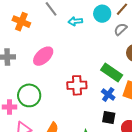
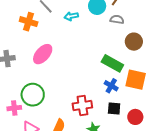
orange cross: (21, 22) -> (29, 22), moved
gray semicircle: (121, 29) -> (117, 19), turned 56
red cross: (77, 85) -> (82, 105), moved

